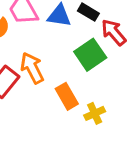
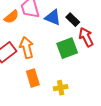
orange rectangle: (67, 96) -> (33, 78), moved

